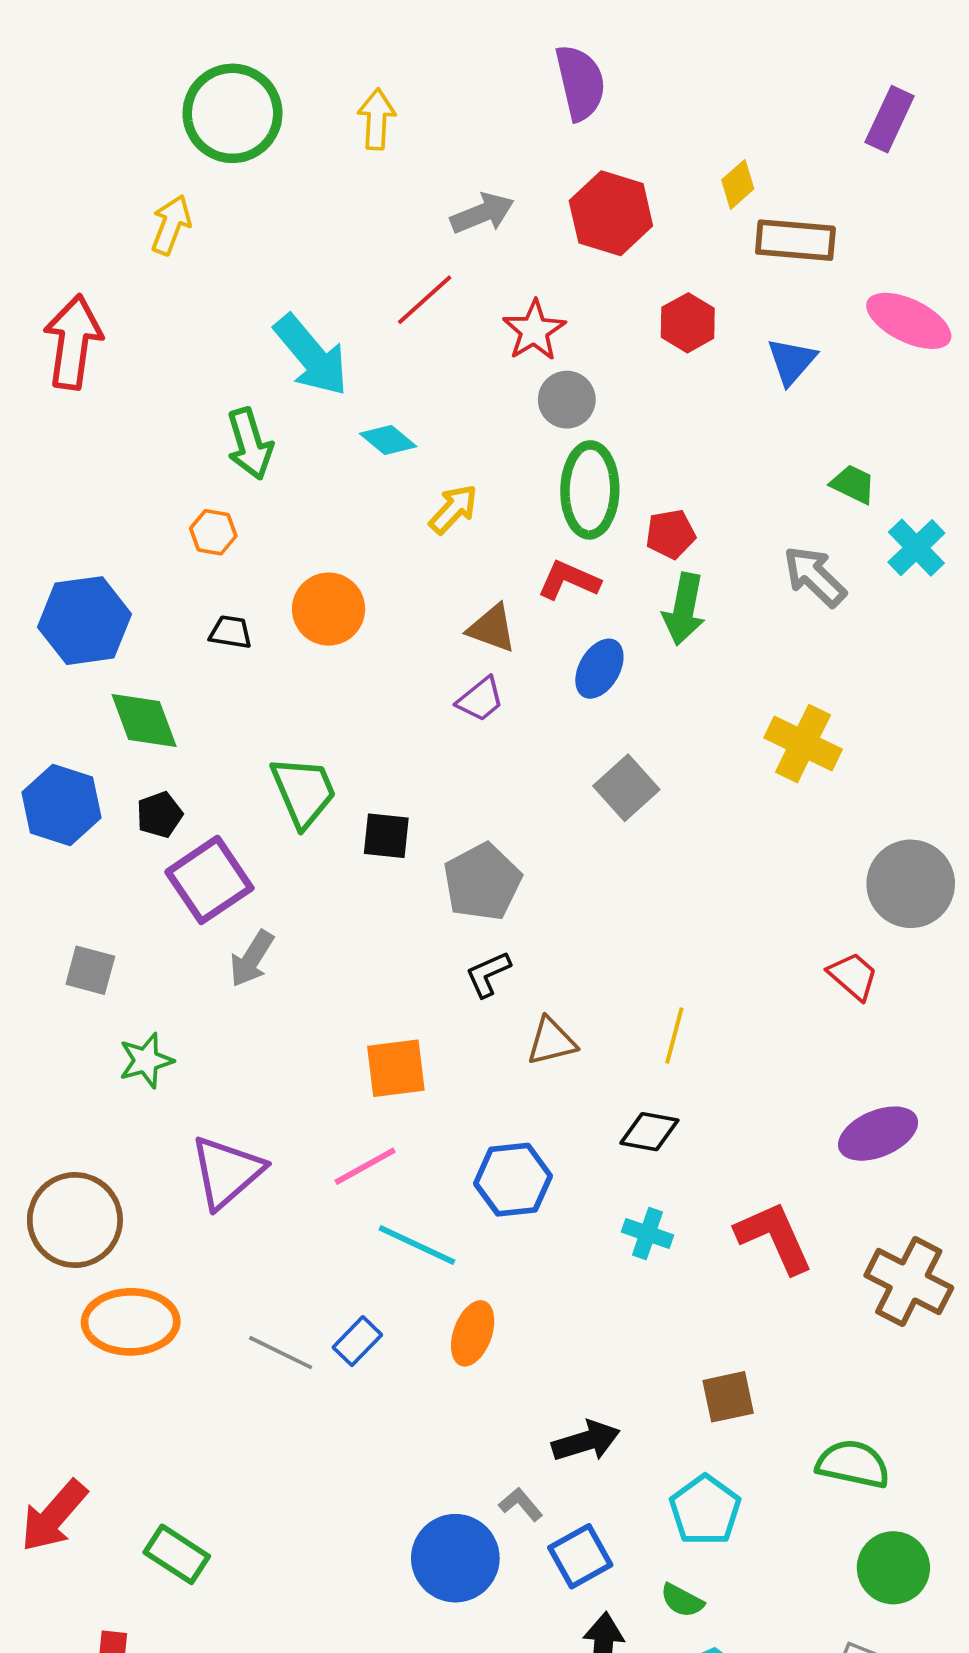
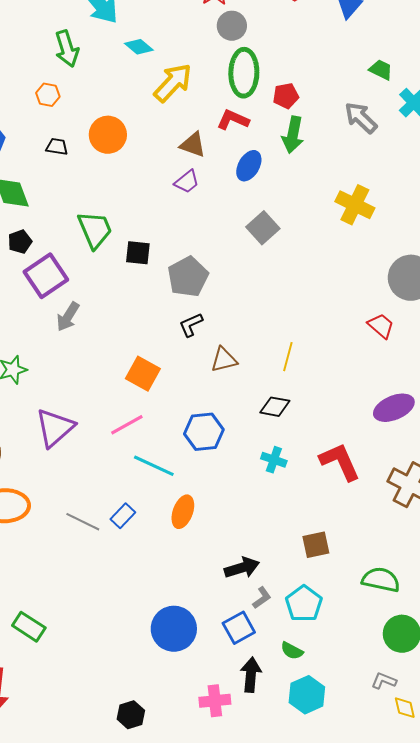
yellow arrow: (453, 509) -> (173, 83), size x1.5
orange square: (396, 1068) -> (143, 374), turned 36
gray L-shape: (521, 1504) -> (262, 598), moved, turned 95

